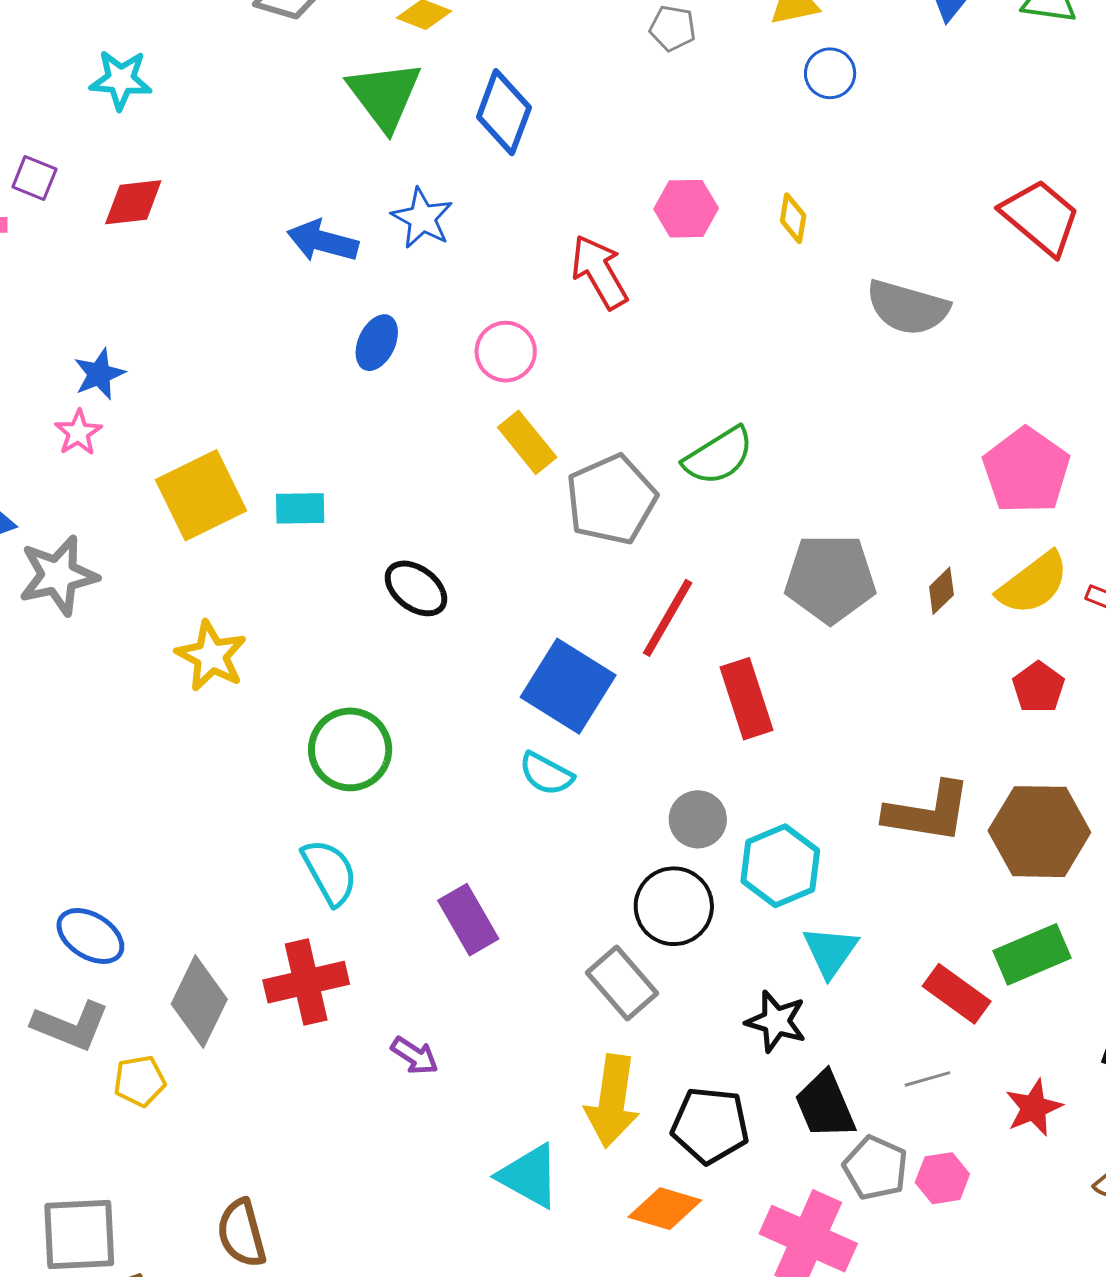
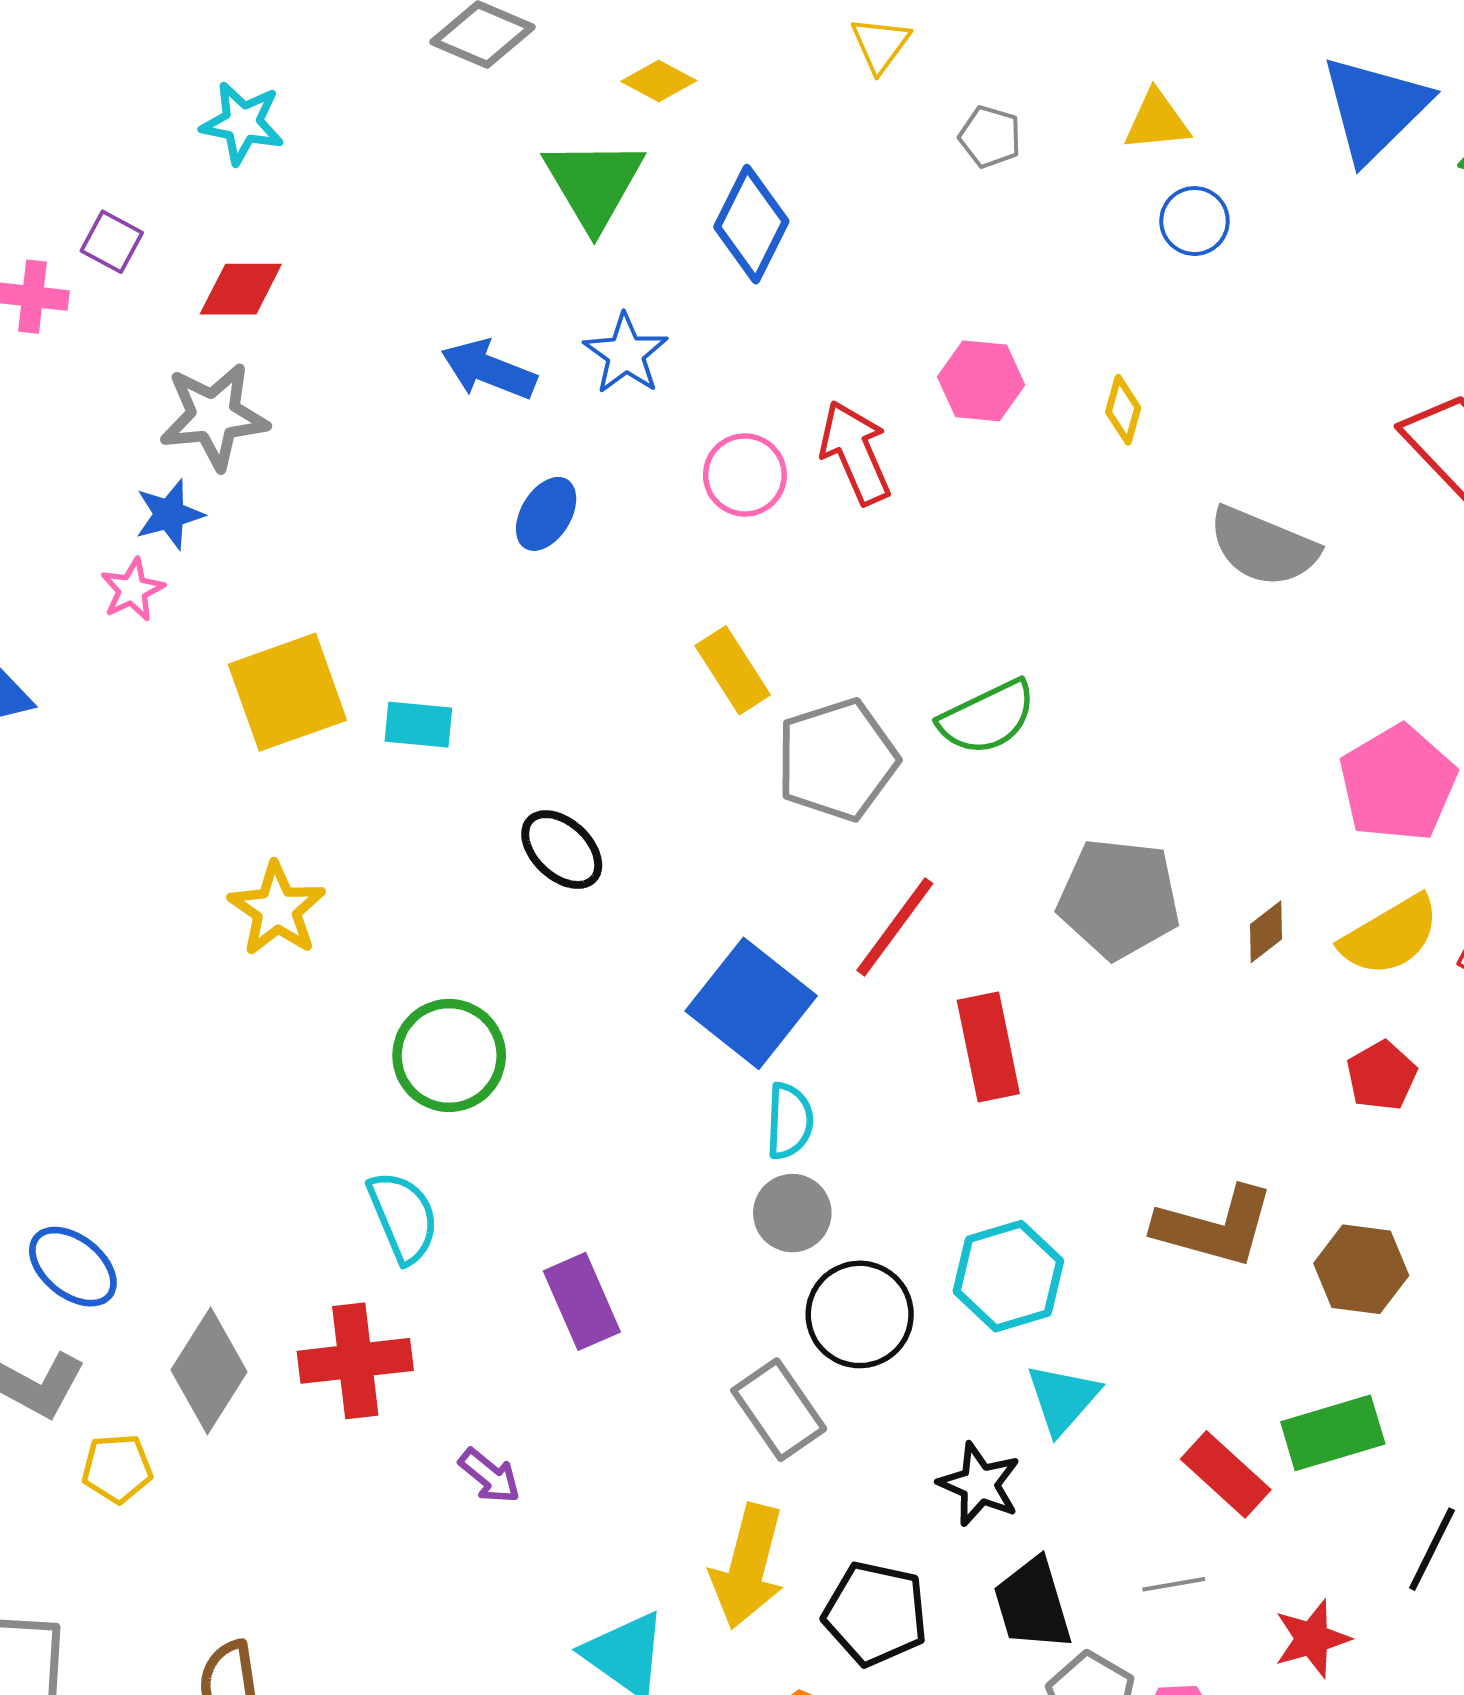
pink circle: (506, 352) -> (745, 475), moved
gray star: (58, 575) -> (214, 416), moved
cyan semicircle: (546, 774) -> (789, 1121), moved, turned -122
gray circle: (698, 819) -> (792, 1213), moved
brown hexagon: (1039, 832) -> (1361, 1269), size x0.7

